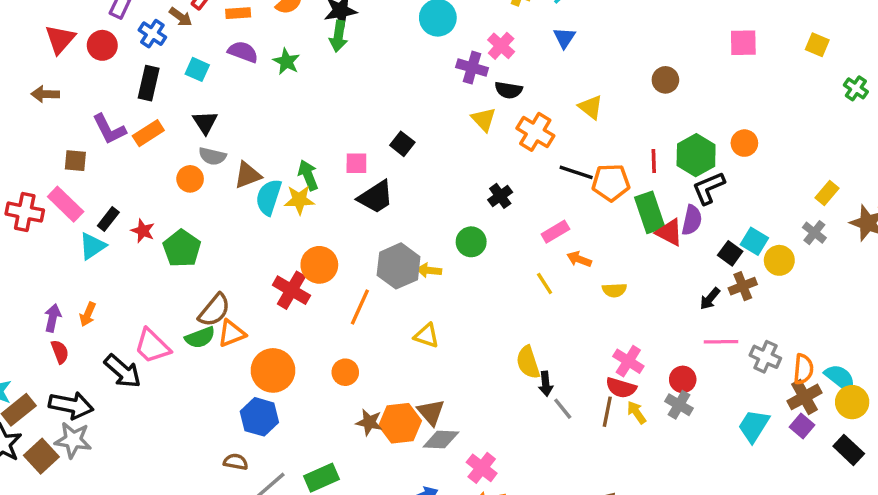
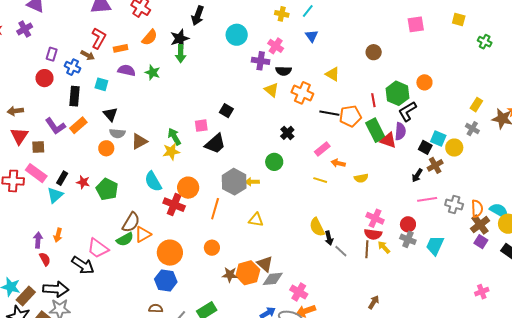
red triangle: (60, 39) -> (19, 136), moved
cyan semicircle: (269, 197) -> (153, 181), moved, turned -40
yellow line: (545, 284) -> (320, 180), turned -32
cyan trapezoid: (754, 426) -> (435, 245), moved

